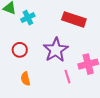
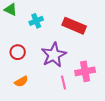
cyan cross: (28, 18) -> (36, 21), moved
orange semicircle: (25, 79) -> (21, 81), turned -112

